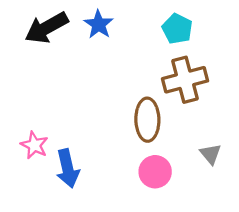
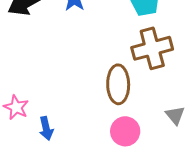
blue arrow: (68, 168) -> (46, 128), size x0.7

